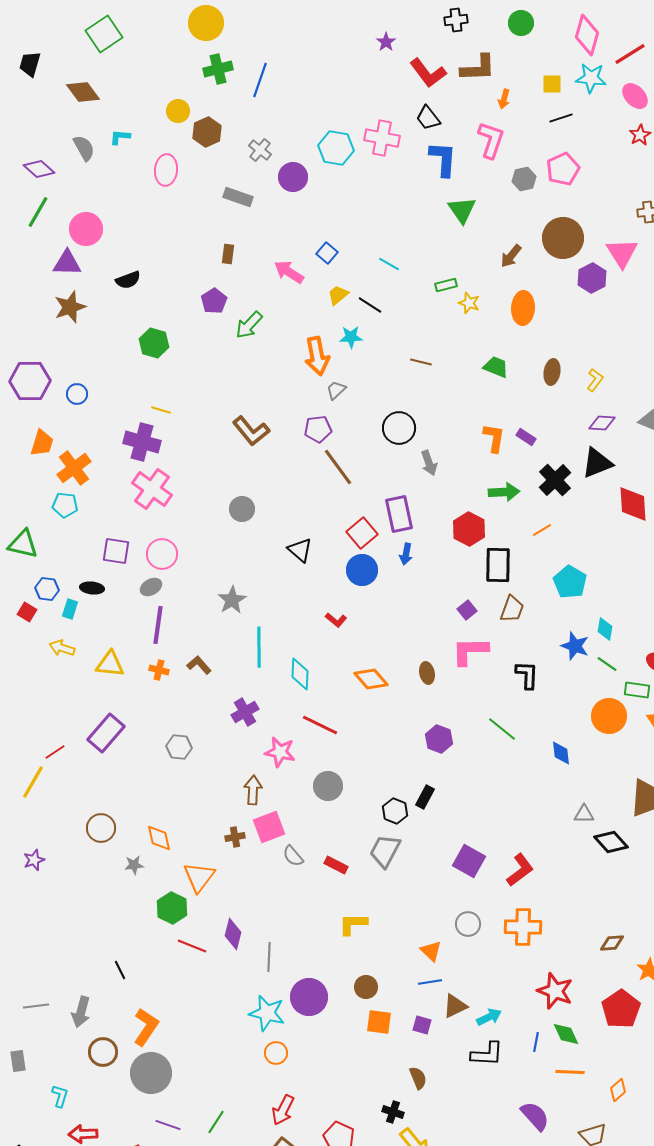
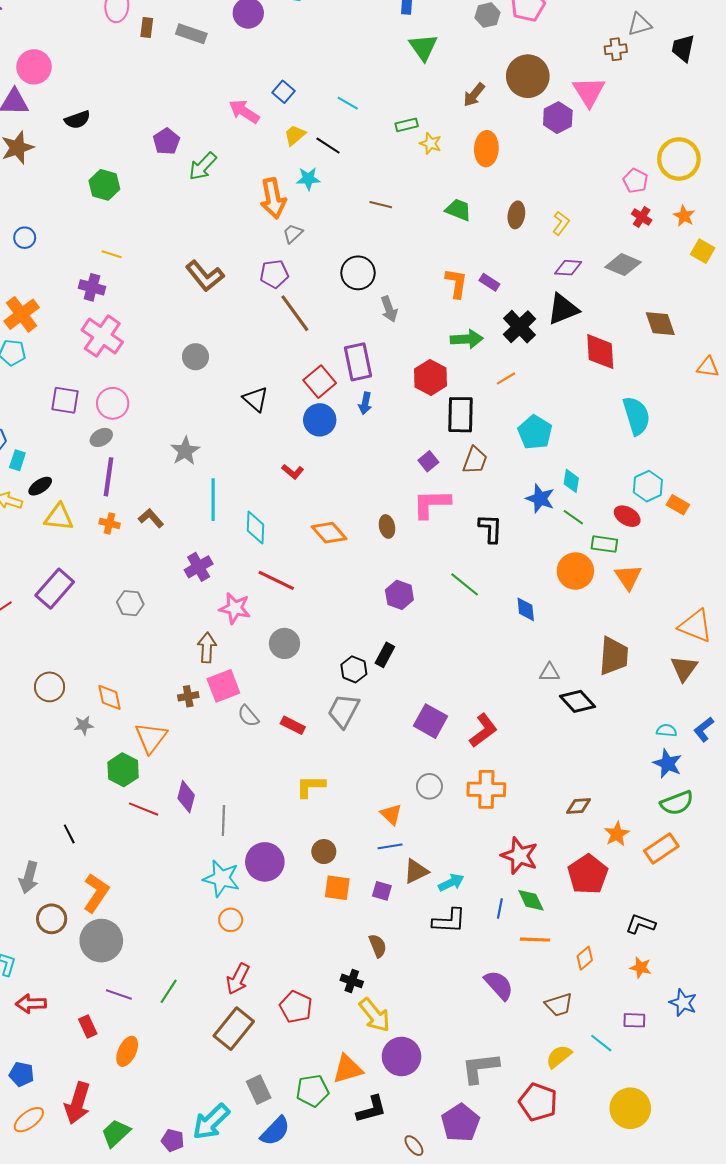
brown rectangle: (228, 254) -> (147, 28), moved
purple cross: (142, 442) -> (92, 287), size x0.7
black ellipse: (92, 588) -> (40, 486), moved, turned -40

